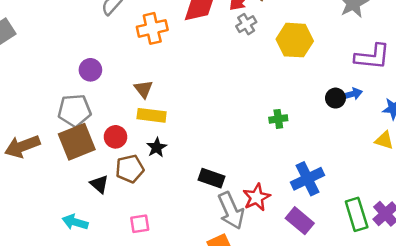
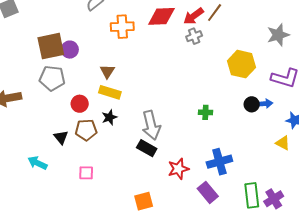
yellow hexagon: (295, 40) -> (241, 64), moved
brown square: (77, 142) -> (51, 46), moved
gray arrow: (231, 211) -> (151, 125), moved

